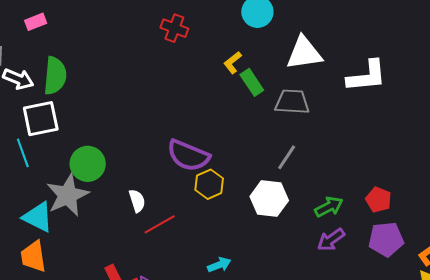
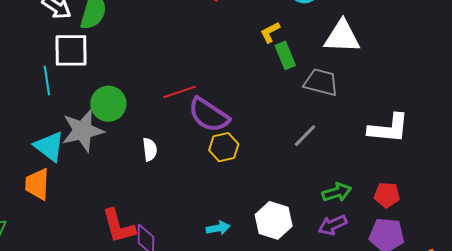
white L-shape: (367, 76) -> (389, 129), moved
white hexagon: (269, 198) -> (274, 220), moved
red pentagon: (378, 200) -> (387, 195), turned -30
red line: (160, 224) -> (180, 92), moved

